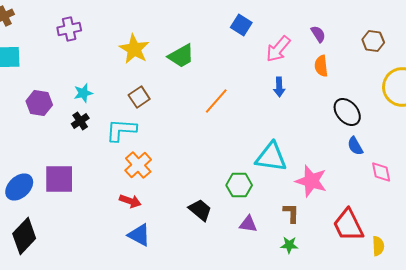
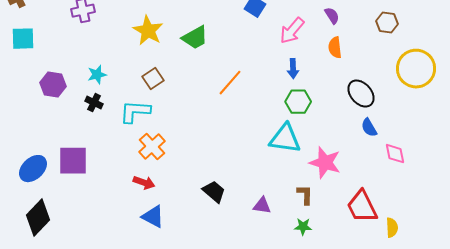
black cross: (80, 121) -> (94, 103), turned -30
green hexagon: (239, 185) -> (298, 102), moved

